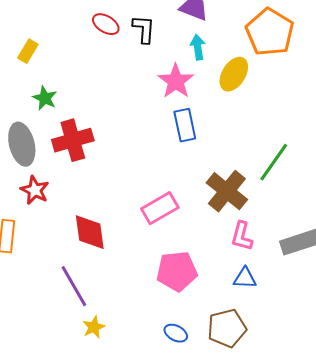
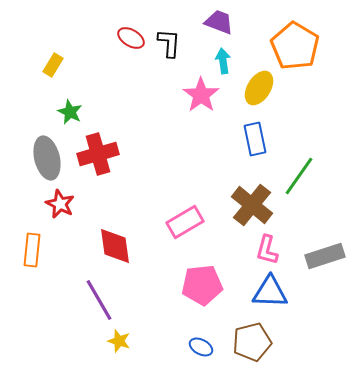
blue rectangle: (185, 125) -> (255, 139), moved
blue triangle: (245, 278) -> (270, 292), size x1.5
yellow star: (94, 327) -> (119, 341), turned -30

